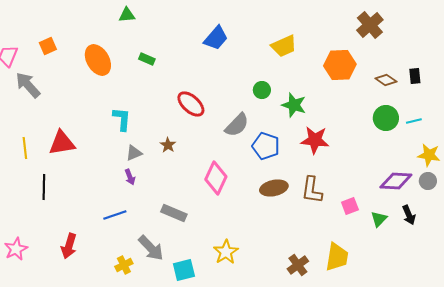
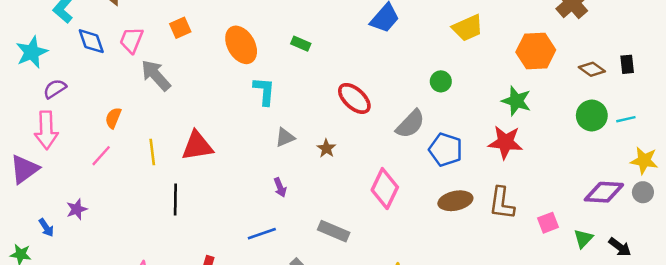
green star: (294, 105) -> (516, 101), moved
cyan L-shape: (122, 119) -> (264, 91), moved
gray triangle: (134, 153) -> (285, 137), moved
black arrow: (409, 215) -> (620, 247), moved, turned -30

